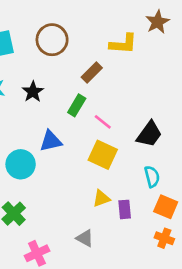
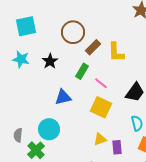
brown circle: (52, 40) -> (73, 32), moved
yellow L-shape: (123, 44) -> (116, 52), moved, turned 85
cyan circle: (21, 164) -> (49, 129), moved

